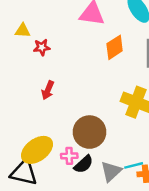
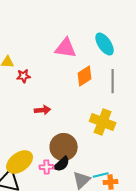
red arrow: (48, 90) -> (43, 110), moved, turned -119
black semicircle: (84, 164) -> (62, 164), moved

